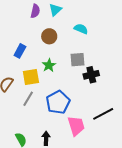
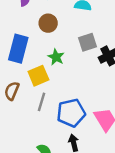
blue rectangle: (20, 51) -> (18, 49), size x1.6
blue pentagon: (58, 102) -> (71, 113), moved, turned 30

